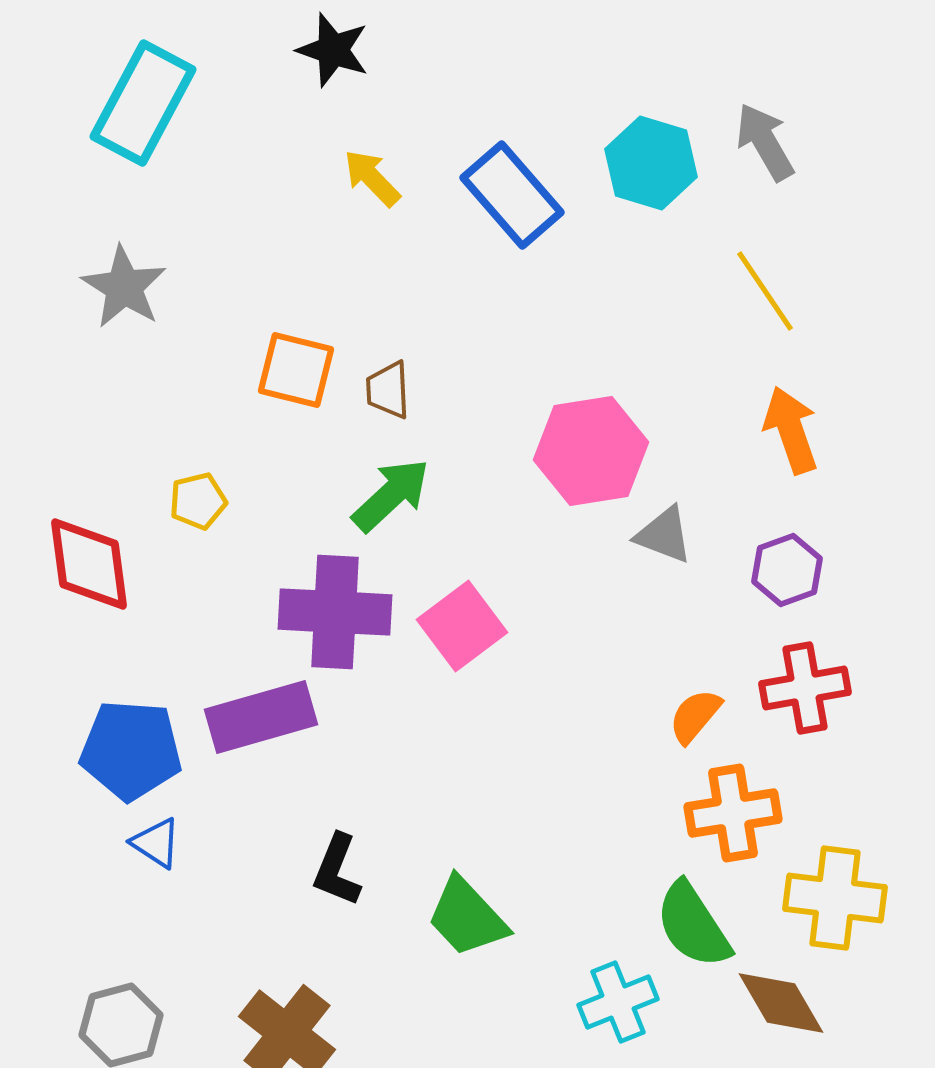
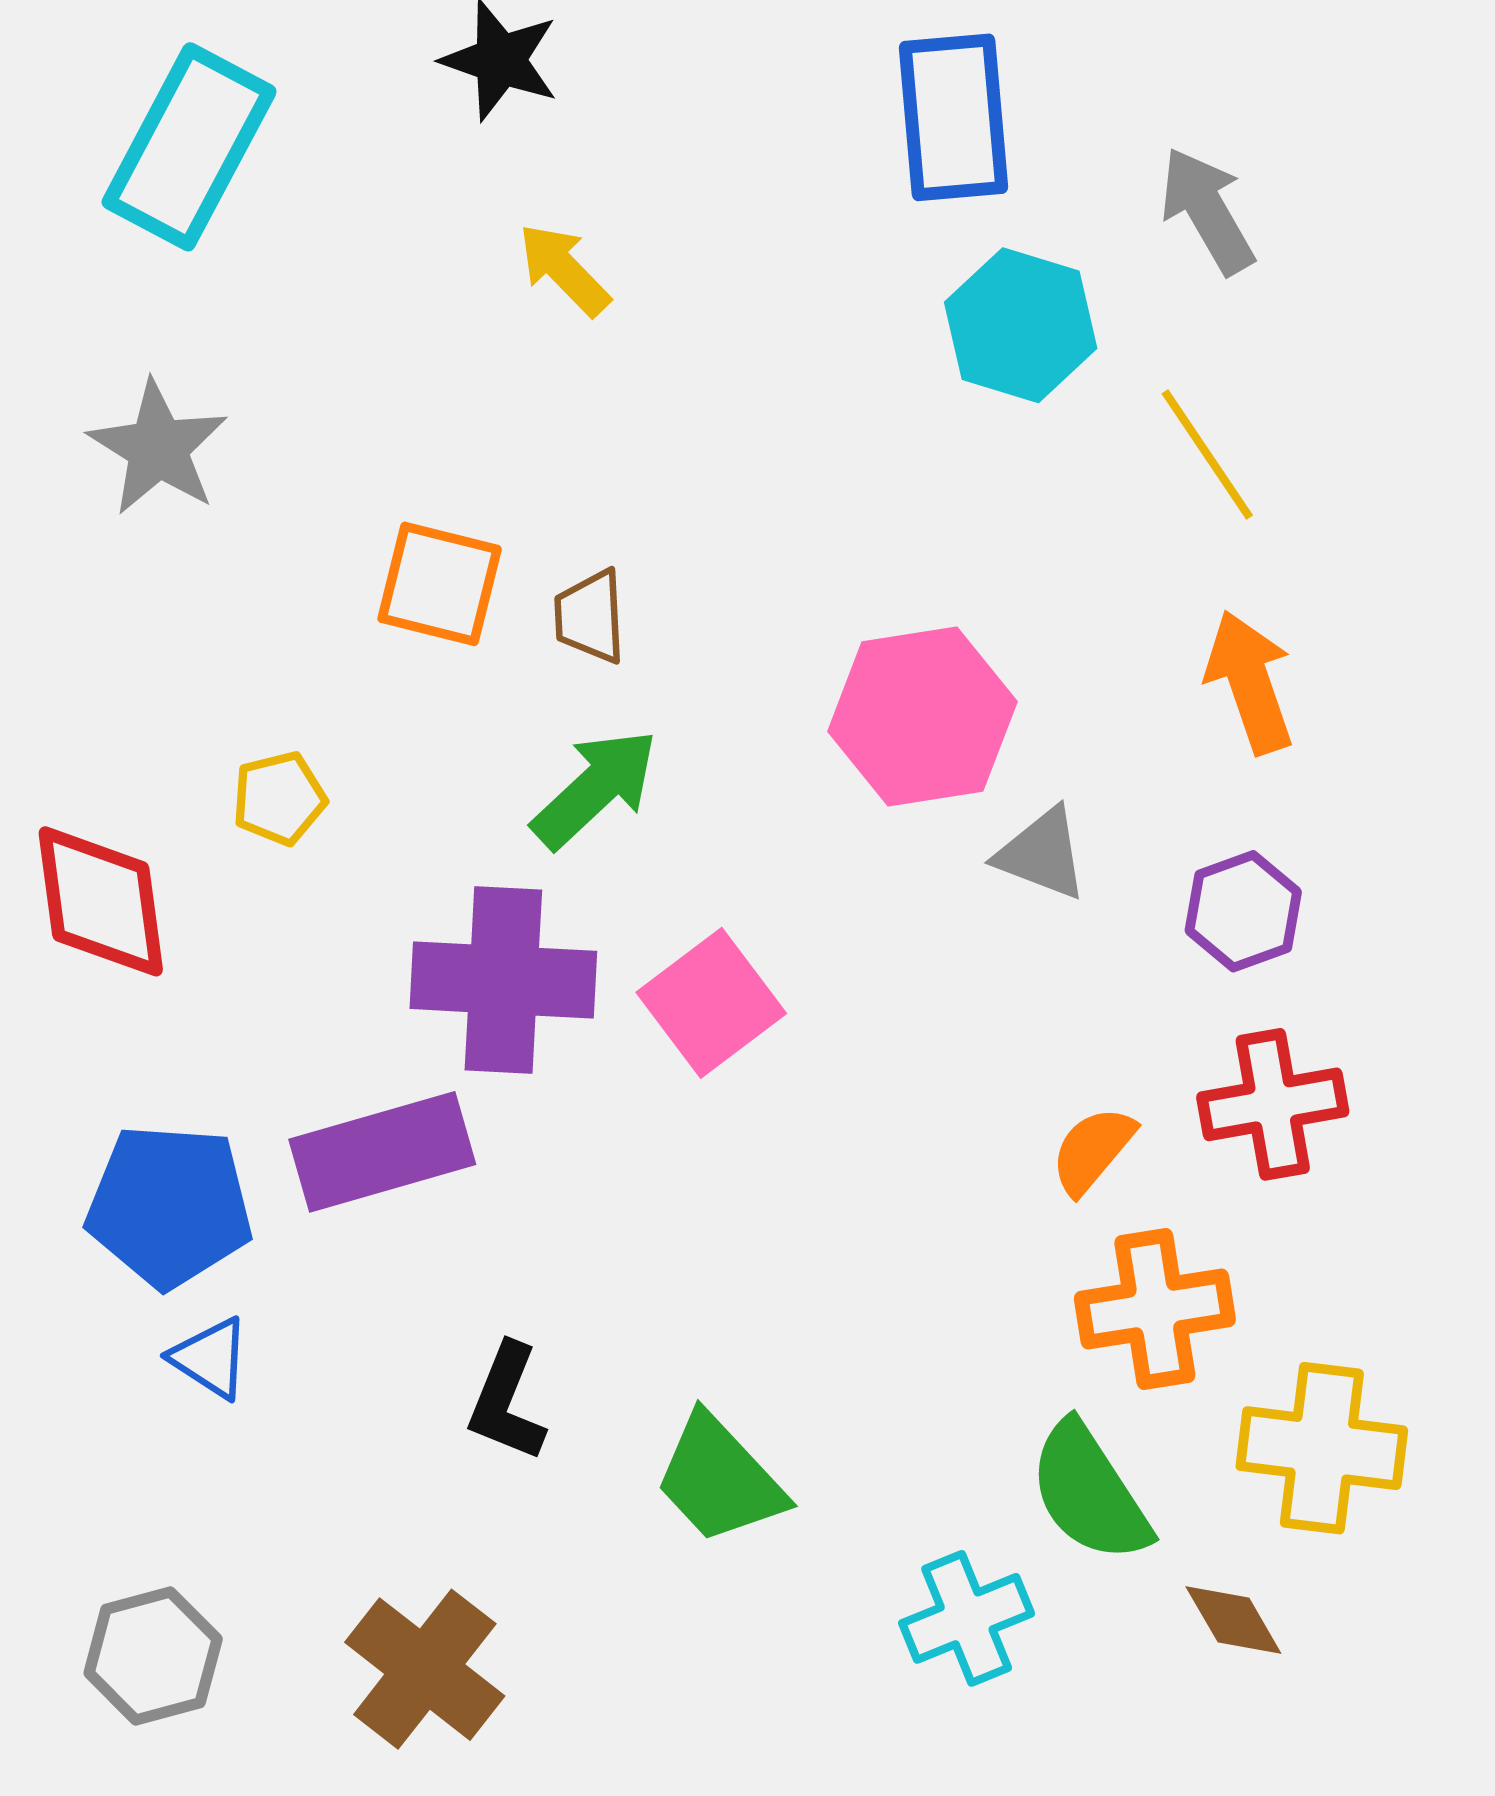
cyan hexagon: (651, 163) -> (1021, 325), moved
blue rectangle: (512, 195) -> (954, 117), moved, turned 36
brown diamond: (781, 1003) -> (1233, 1620), size x0.7

